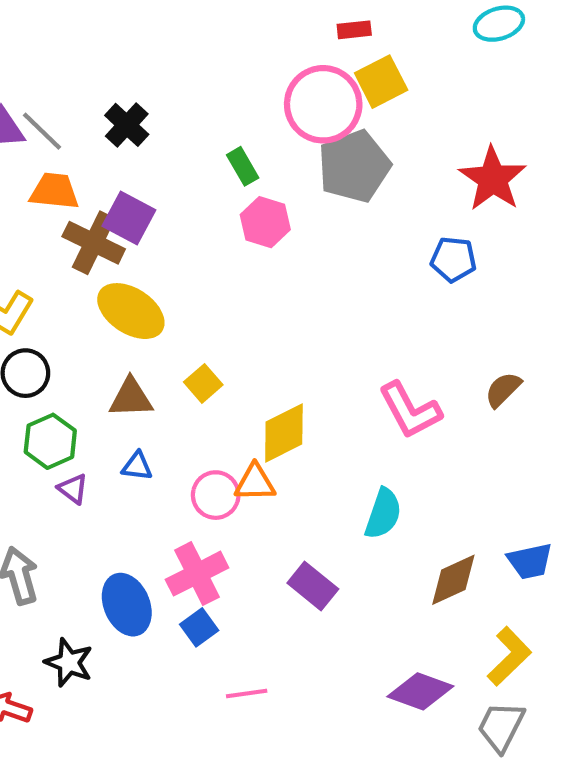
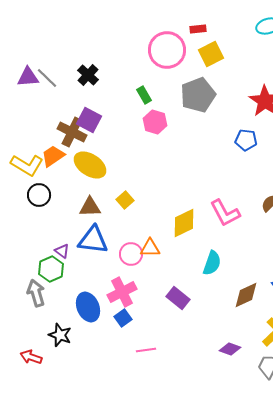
pink circle: (323, 104) -> (167, 50), moved
orange trapezoid: (54, 191) -> (53, 156), moved, turned -40
yellow diamond: (284, 433) -> (184, 223), moved
green hexagon: (50, 441) -> (51, 269), moved
blue triangle: (137, 466) -> (93, 240), size x2.0
purple diamond: (420, 691) -> (230, 349), size x0.7

